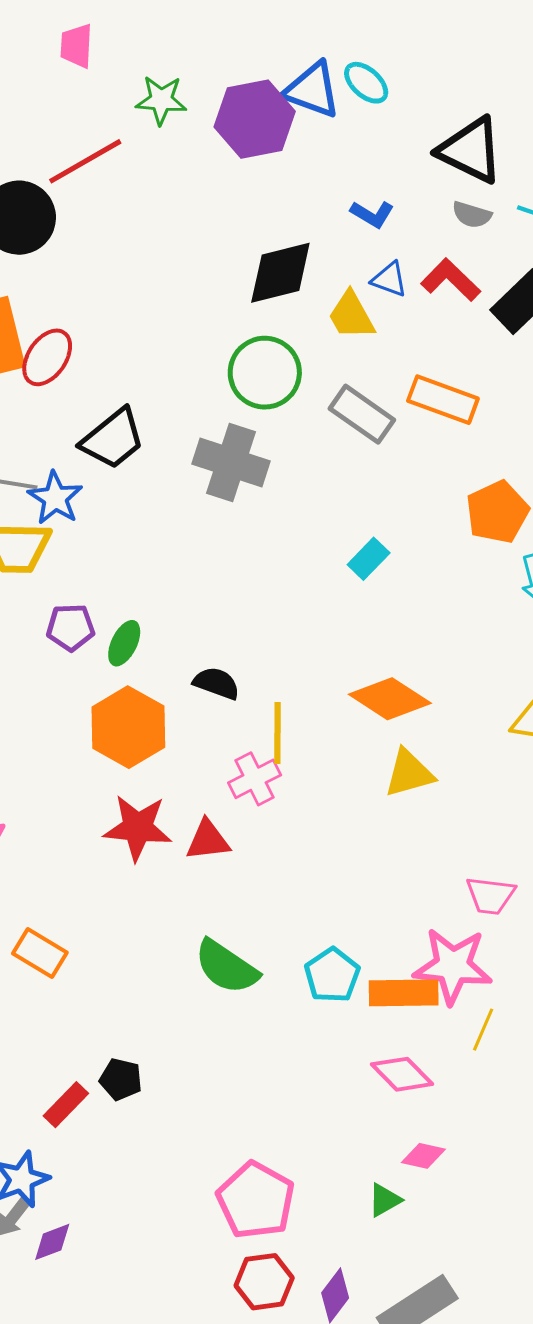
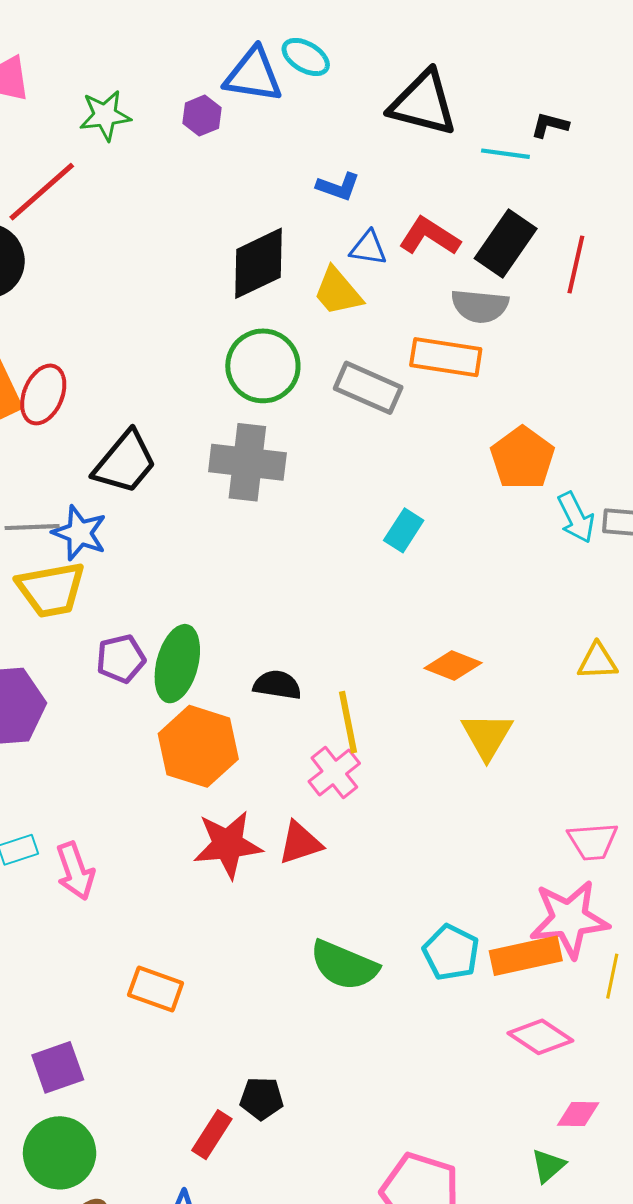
purple hexagon: (255, 119) -> (202, 116), size x0.5
gray semicircle: (472, 215) -> (480, 306), moved, size x1.4
green ellipse: (124, 643) -> (177, 664), size x1.6
orange diamond: (390, 699) -> (453, 666), size x0.7
yellow triangle: (409, 773) -> (487, 736), turned -32

